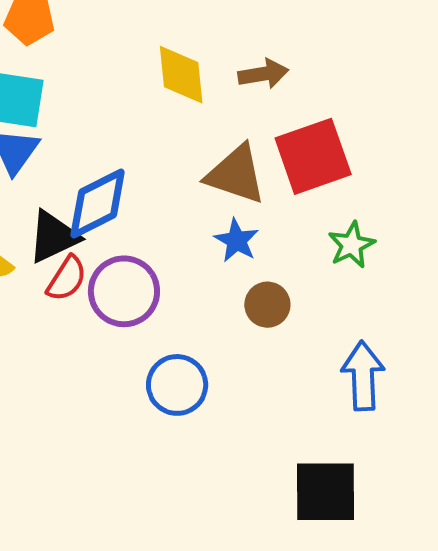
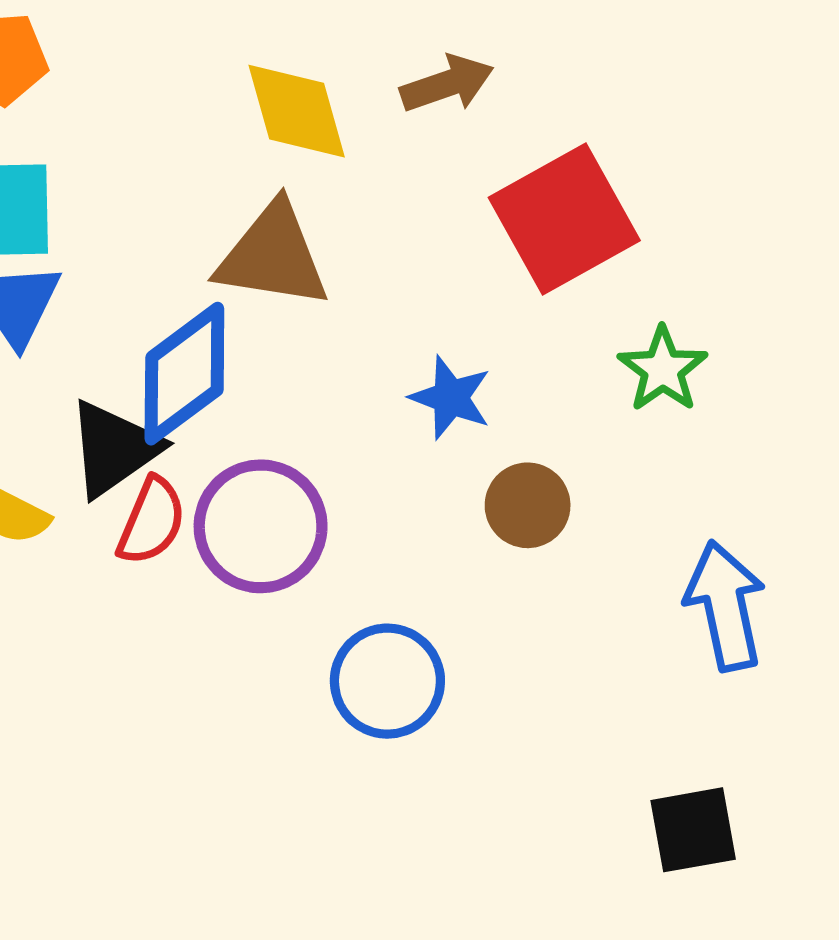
brown triangle: (236, 174) -> (273, 256), moved
black square: (325, 492) -> (693, 830), size x0.7

